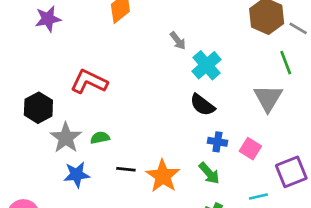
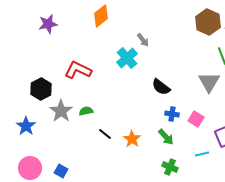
cyan cross: (207, 65) -> (127, 58), moved
black line: (126, 169) -> (105, 134), turned 32
blue star: (77, 175) -> (26, 126), moved, turned -30
orange star: (163, 176) -> (132, 139), size x0.7

